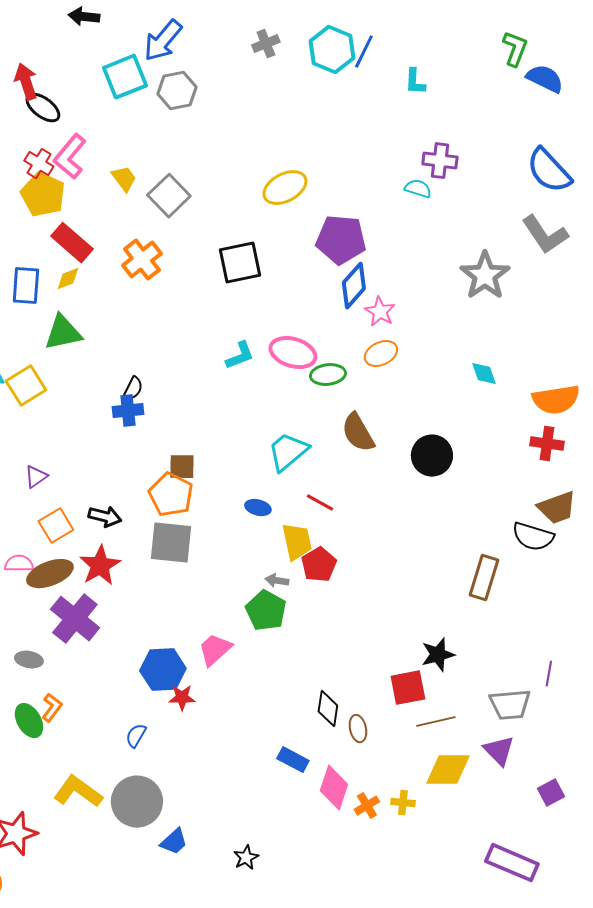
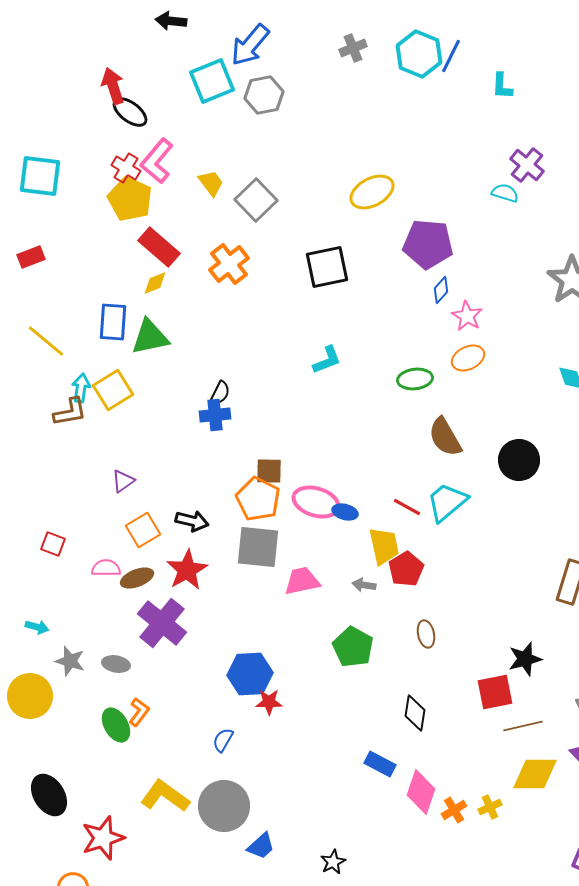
purple cross: (440, 161) -> (527, 165), turned 32
blue rectangle: (26, 286) -> (113, 322), moved
blue diamond: (354, 286) -> (441, 290), size x0.6
pink ellipse: (293, 353) -> (316, 502), moved
cyan trapezoid: (288, 452) -> (447, 502), moved
brown ellipse: (50, 574) -> (137, 578), size x0.7
green pentagon: (266, 611) -> (353, 647), moved
pink trapezoid: (215, 650) -> (302, 581), moved, turned 30
brown ellipse: (358, 729) -> (426, 634), moved
yellow cross: (403, 803) -> (490, 807), turned -30

